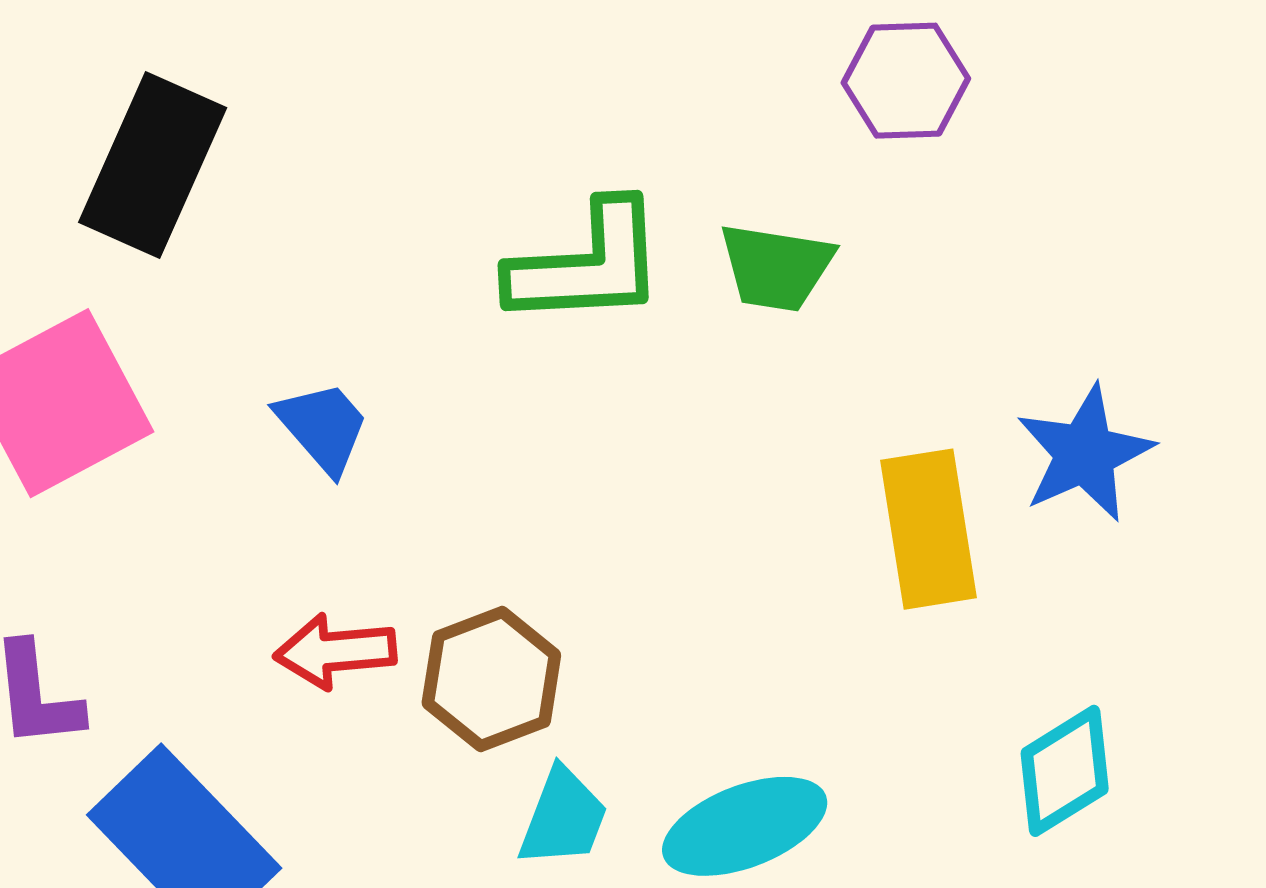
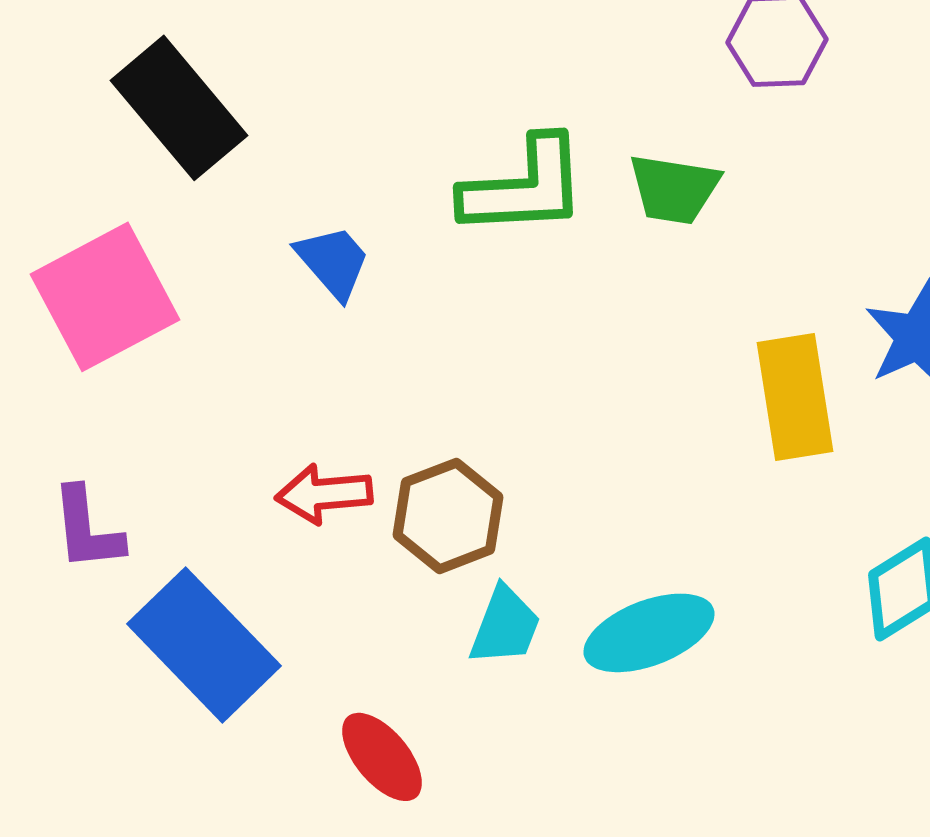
black rectangle: (153, 165) -> (179, 108), turned -64
blue trapezoid: (323, 427) -> (333, 262), moved

